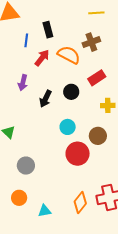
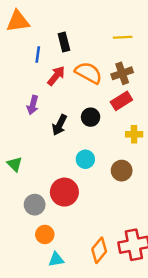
yellow line: (96, 13) -> (123, 37), moved
brown cross: (91, 42) -> (122, 73), moved
red circle: (78, 154) -> (64, 192), moved
orange circle: (19, 198) -> (45, 234), moved

